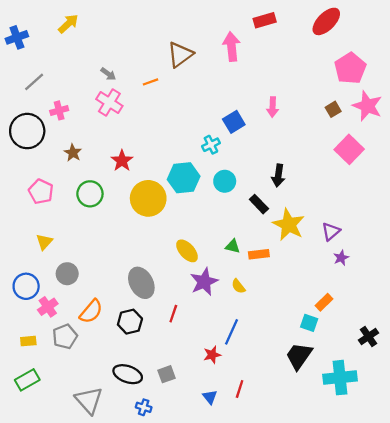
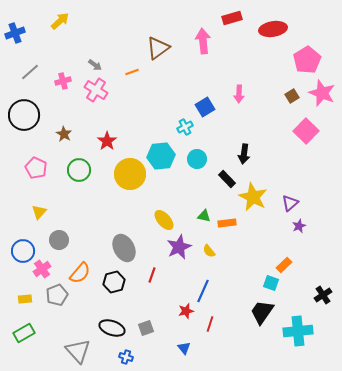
red ellipse: (326, 21) -> (273, 29), moved, turned 36
pink cross: (59, 110) -> (63, 81), moved
red line: (240, 389) -> (210, 324), moved

